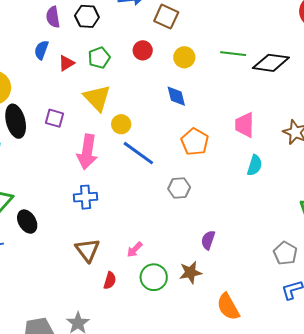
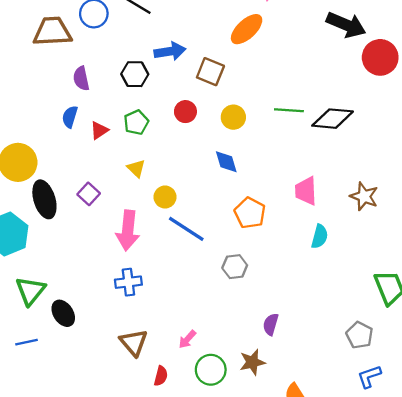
black hexagon: (87, 16) -> (135, 74), moved
yellow triangle: (97, 98) -> (136, 168), size x0.6
purple square: (55, 118) -> (89, 194), turned 30

